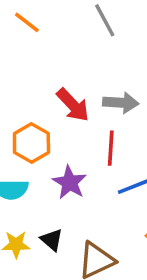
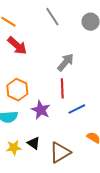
gray arrow: (121, 103) -> (66, 62), turned -48
red arrow: (73, 105) -> (17, 46), moved

